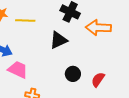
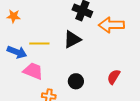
yellow line: (25, 20) -> (39, 44), moved
black circle: (73, 74) -> (76, 81), moved

